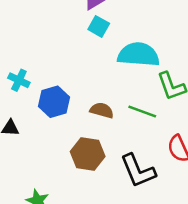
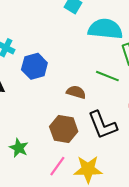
brown semicircle: (102, 110) -> (76, 92), moved
brown hexagon: (88, 154) -> (64, 129), moved

